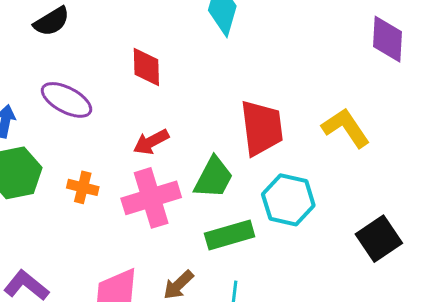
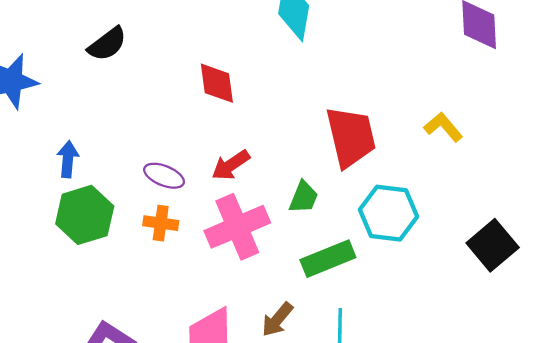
purple ellipse: (67, 100) -> (164, 176), moved, size x0.7
yellow L-shape: (346, 128) -> (443, 127), size x0.7
green trapezoid: (213, 178) -> (304, 197), size x0.7

